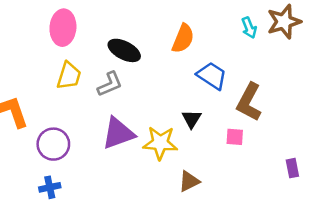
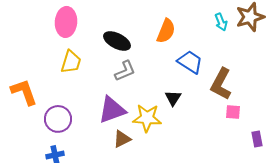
gray L-shape: (110, 84) -> (125, 71), moved
pink square: (235, 137) -> (233, 112), moved
brown triangle: (189, 181) -> (122, 139), moved

